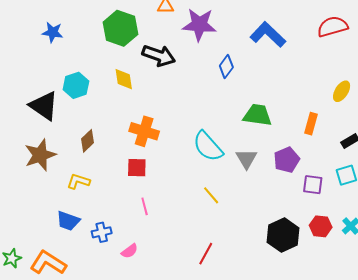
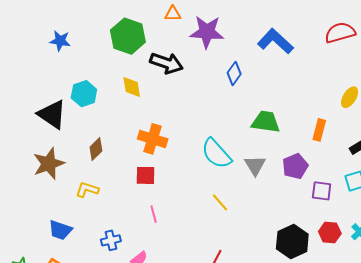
blue trapezoid: (68, 221) -> (60, 230), moved

